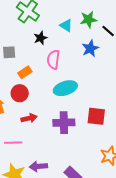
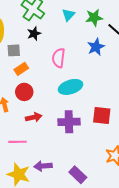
cyan triangle: (66, 25) -> (68, 15), moved, turned 40
black star: (40, 38) -> (34, 34), moved
orange rectangle: (25, 72) -> (21, 69), moved

